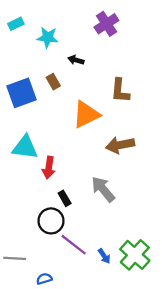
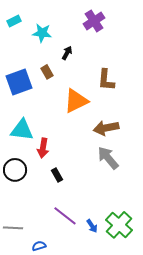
black arrow: (76, 60) -> (67, 53), turned 104
gray arrow: (103, 189) -> (108, 158), moved
black circle: (51, 221) -> (15, 170), moved

